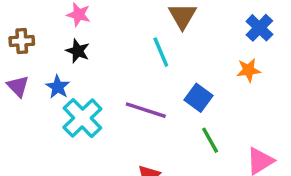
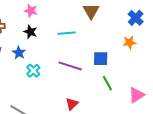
cyan line: (161, 52) -> (67, 33), moved, turned -72
blue square: (199, 98) -> (101, 59), turned -35
cyan cross: (82, 118) -> (33, 71), size x0.6

